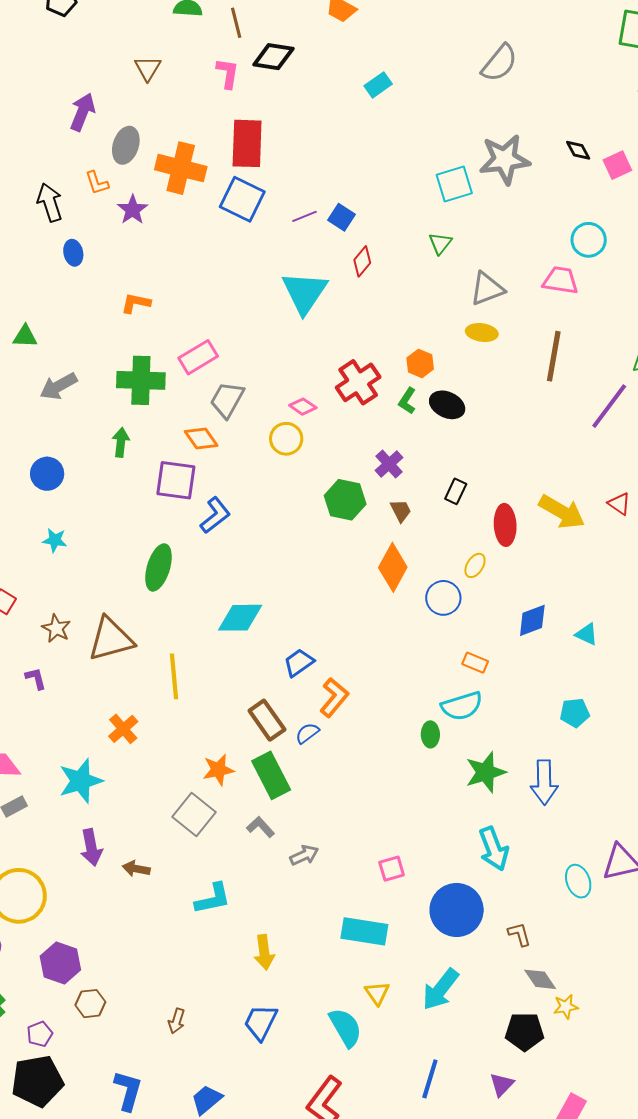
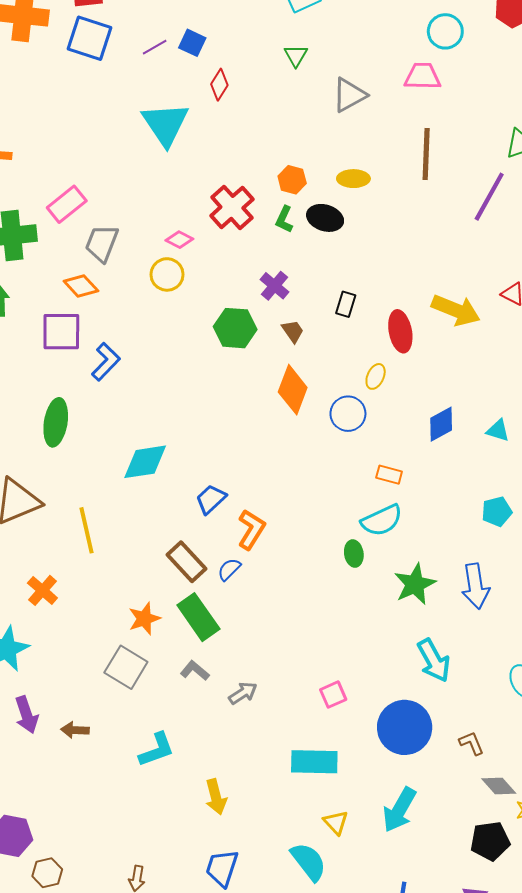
yellow ellipse: (482, 333) -> (353, 179), moved

